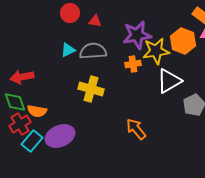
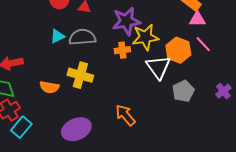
orange hexagon: (183, 41) -> (178, 50), moved
white triangle: (169, 81) -> (158, 67), turned -36
orange semicircle: (37, 111) -> (49, 87), moved
purple ellipse: (60, 136) -> (76, 129), moved

